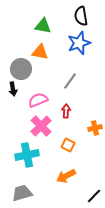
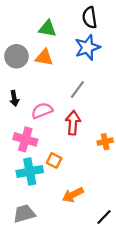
gray circle: (21, 69) -> (16, 56), moved
red arrow: (66, 111) -> (73, 123), size x1.5
pink cross: (41, 126) -> (25, 139), moved, turned -30
orange square: (68, 145) -> (54, 160), moved

